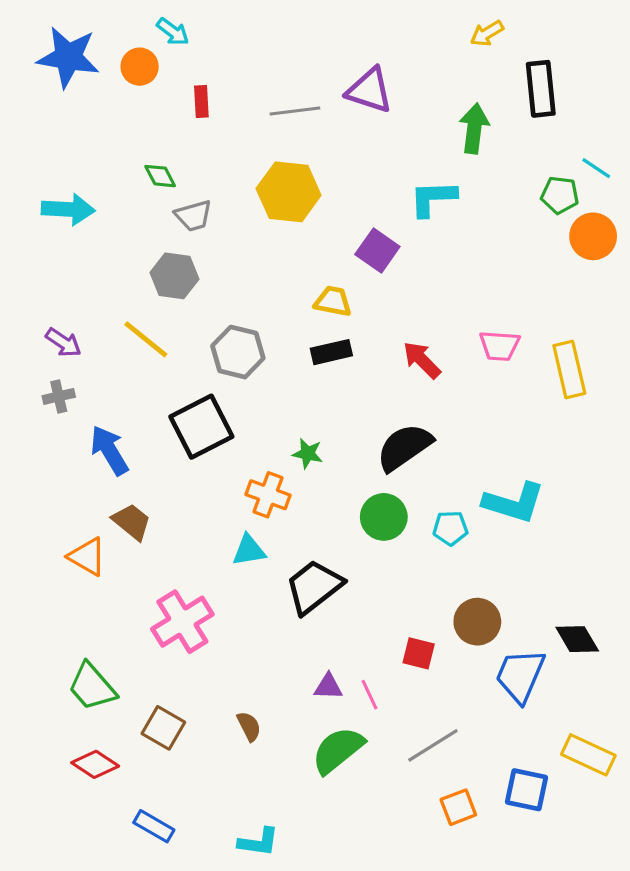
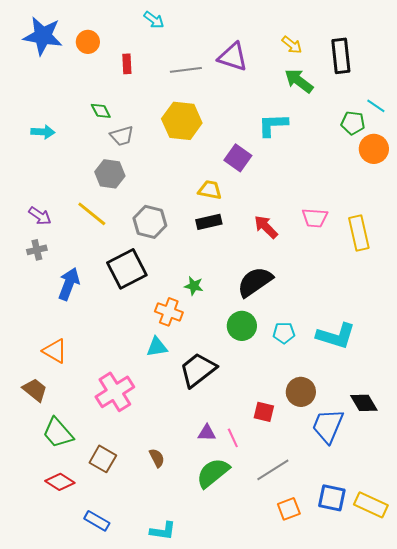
cyan arrow: (173, 32) -> (154, 20), moved
yellow arrow: (487, 33) -> (292, 45), moved, turned -110
green arrow: (474, 128) -> (299, 81), turned -60
cyan arrow: (68, 209) -> (43, 132), size x0.7
blue arrow: (109, 450) -> (69, 284), turned 52
cyan L-shape: (514, 503) -> (336, 336), moved
brown trapezoid: (132, 522) -> (35, 390), moved
yellow rectangle: (588, 755) -> (371, 505), moved

